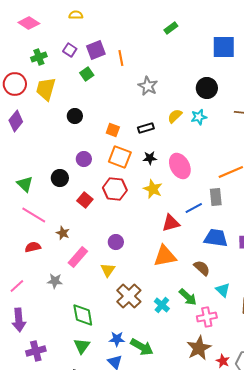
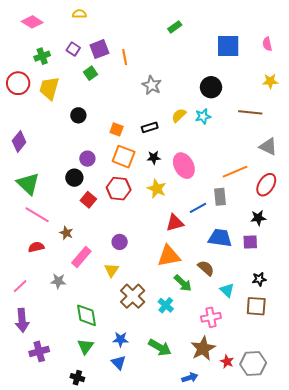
purple diamond: (16, 121) -> (19, 141), moved
black circle: (60, 178) -> (74, 178), moved
green triangle: (25, 184) -> (28, 184), size x1.4
green arrow: (188, 297) -> (183, 283), moved
green arrow: (142, 347) -> (160, 347), moved

